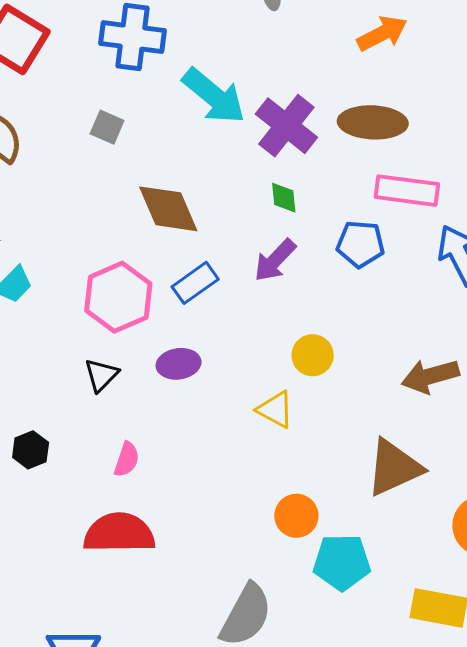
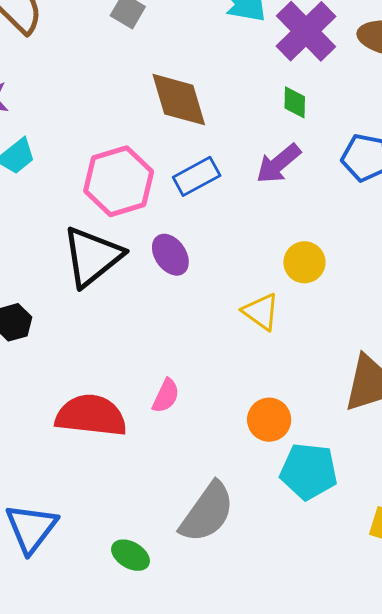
purple ellipse: (179, 364) -> (170, 255), turned 57
black triangle: (101, 375) -> (92, 257), size x1.8
pink semicircle: (127, 459) -> (166, 396), moved

